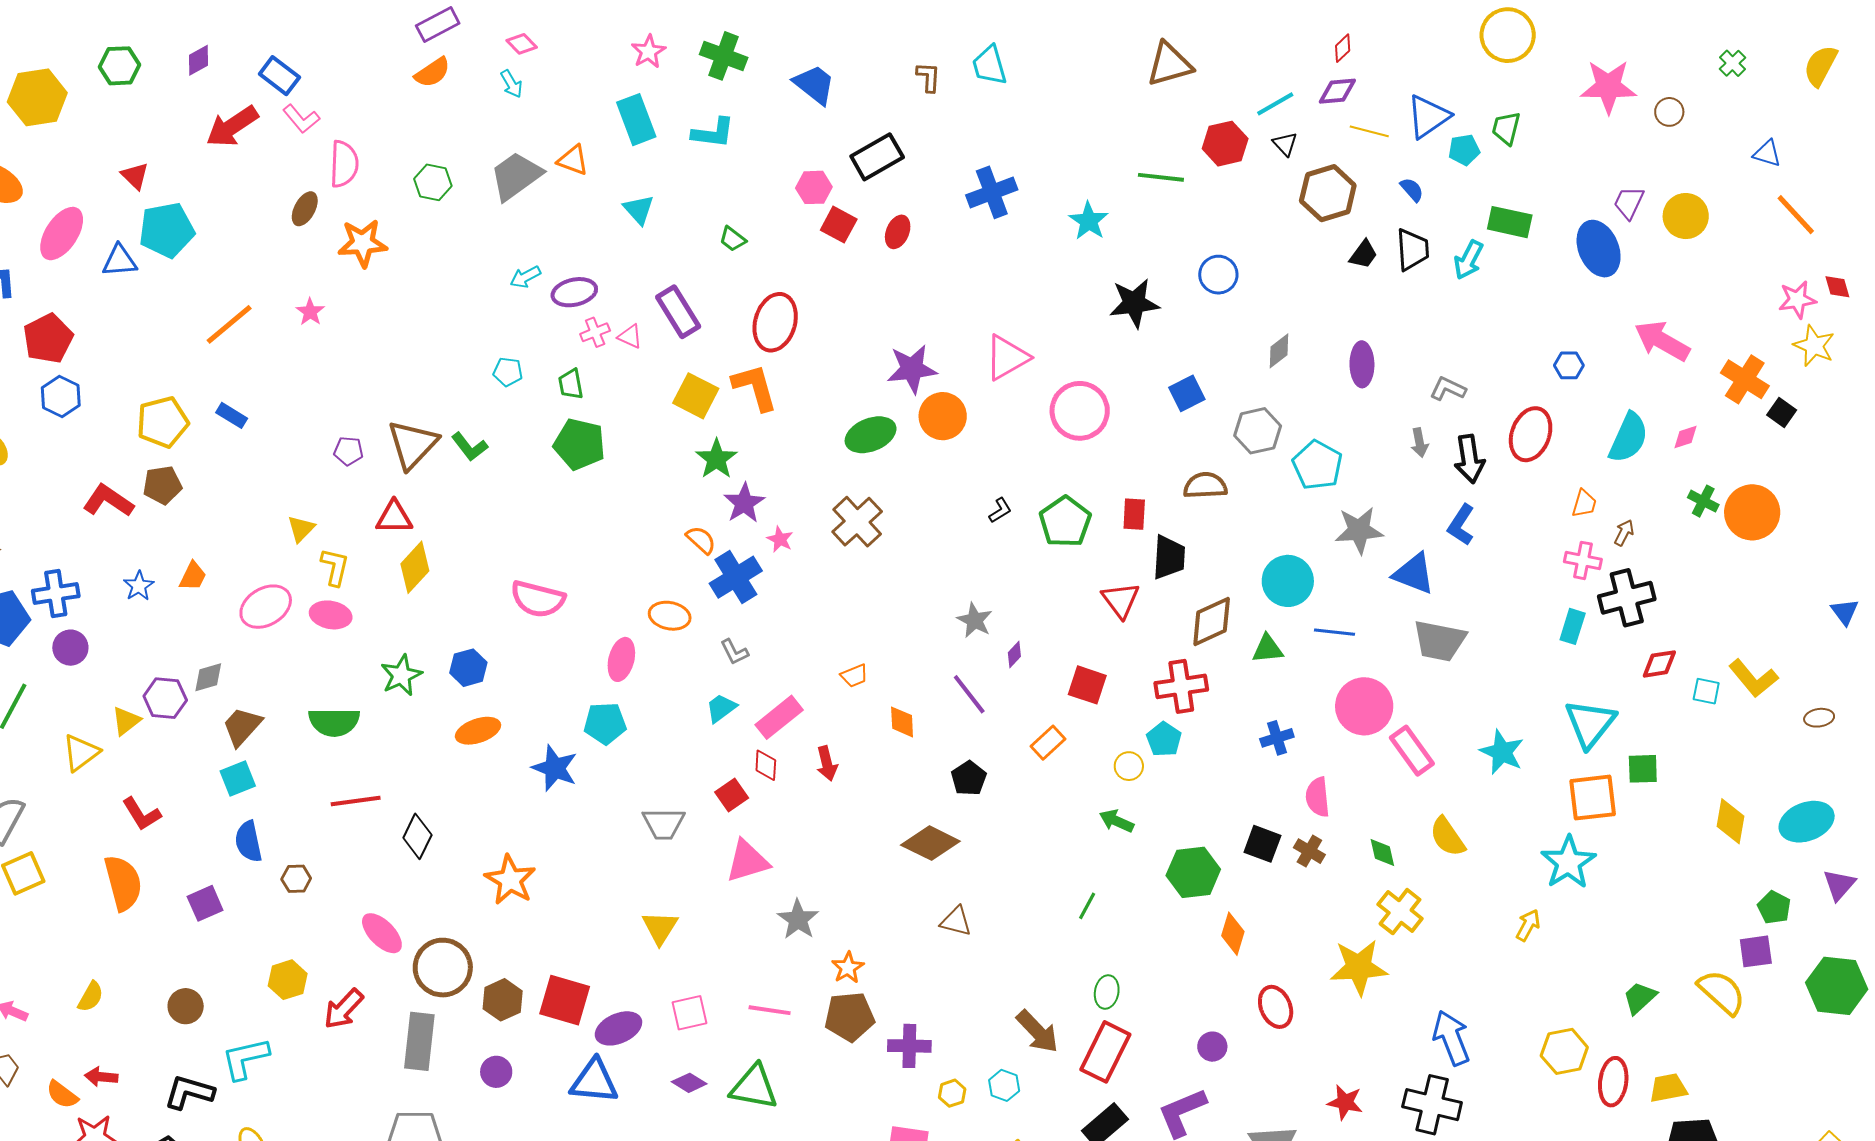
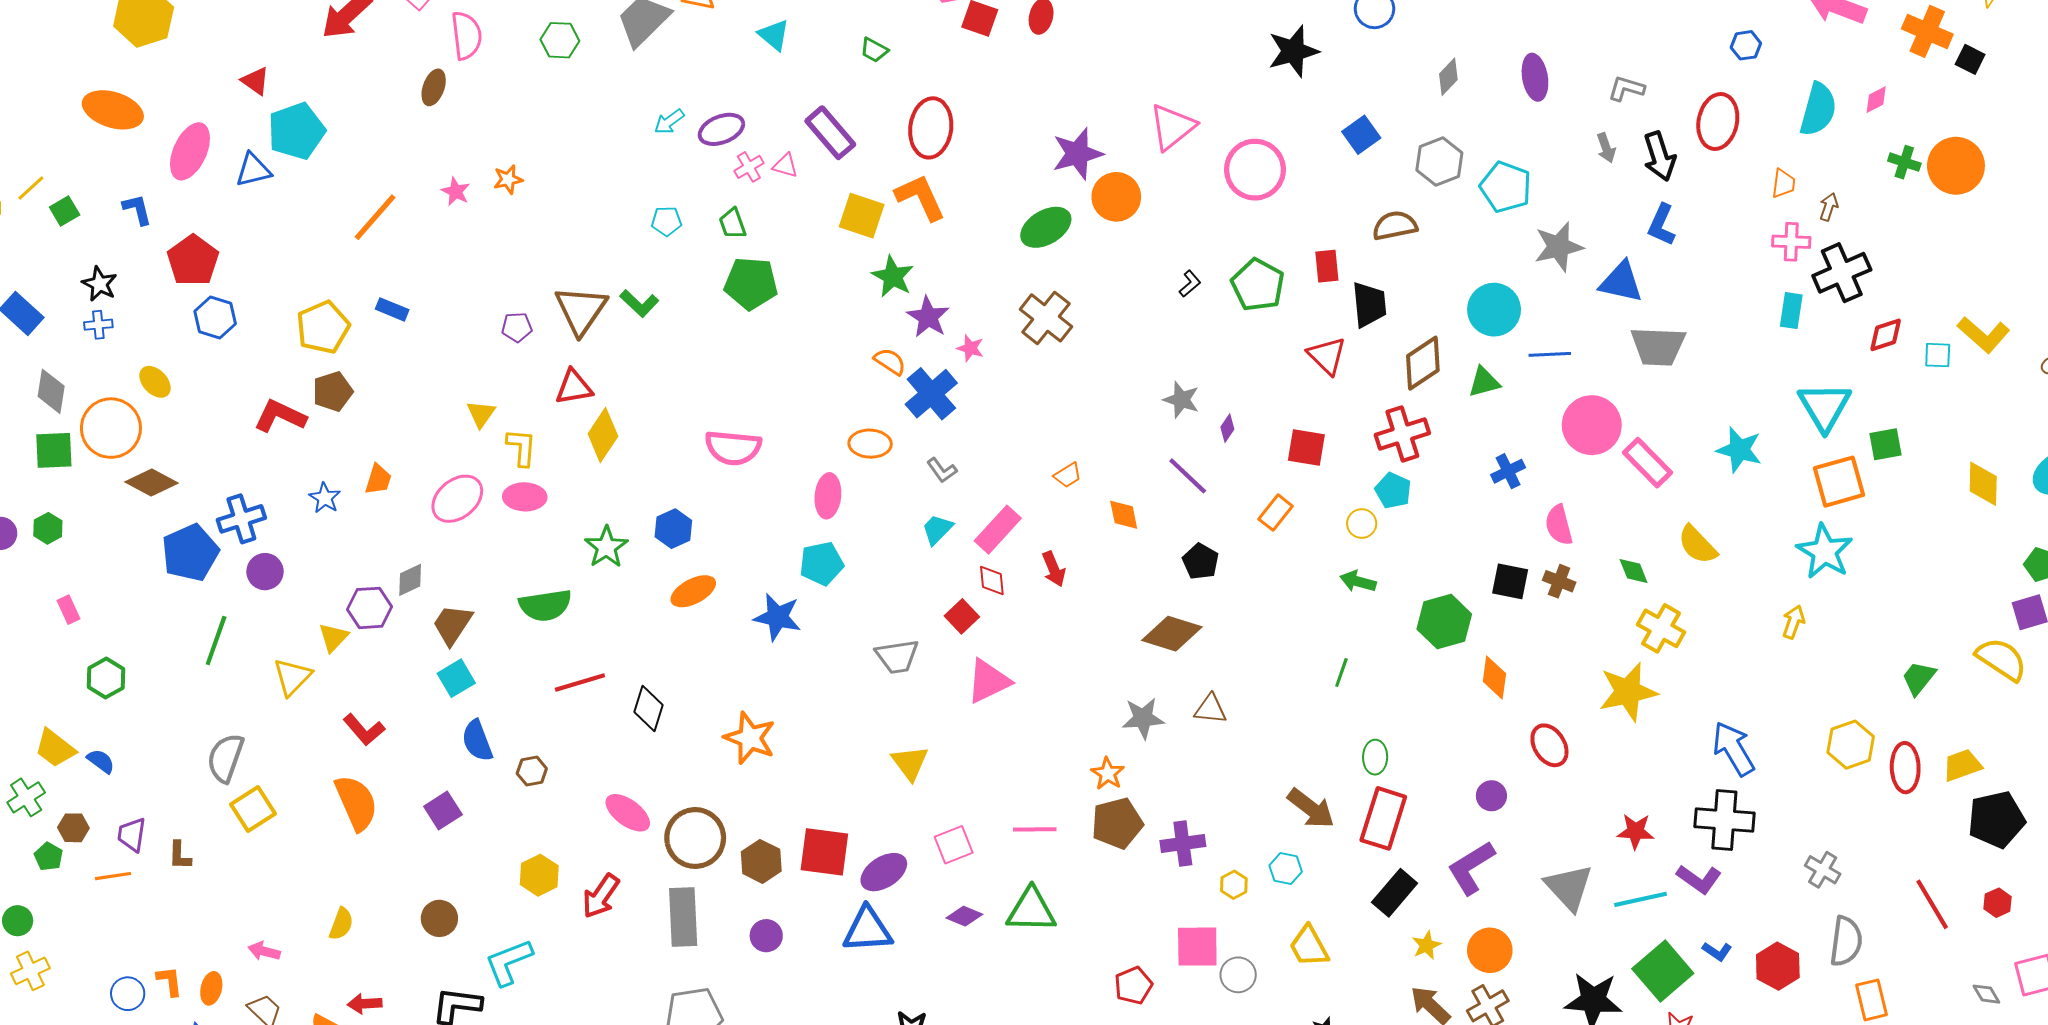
orange star: (363, 243) -> (508, 179), moved, size x0.6
gray star: (798, 919) -> (1143, 718), moved, turned -30

